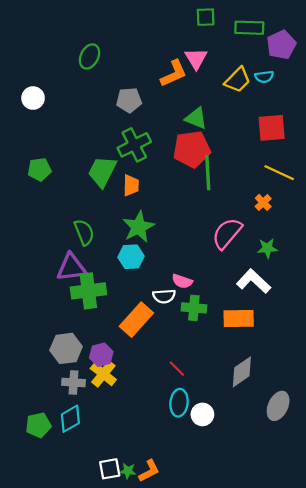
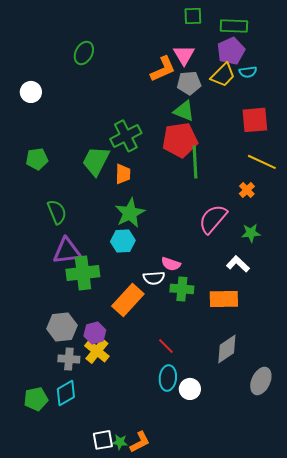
purple pentagon: (281, 45) -> (231, 51), moved
gray pentagon: (129, 100) -> (189, 83), moved
green semicircle: (84, 232) -> (57, 212), moved
white L-shape: (254, 281) -> (238, 264), size x0.7

